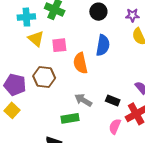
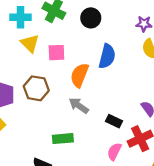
black circle: (98, 12) -> (91, 18), moved
orange semicircle: (80, 63) -> (79, 75), turned 30
gray arrow: (83, 100) -> (79, 106), moved

